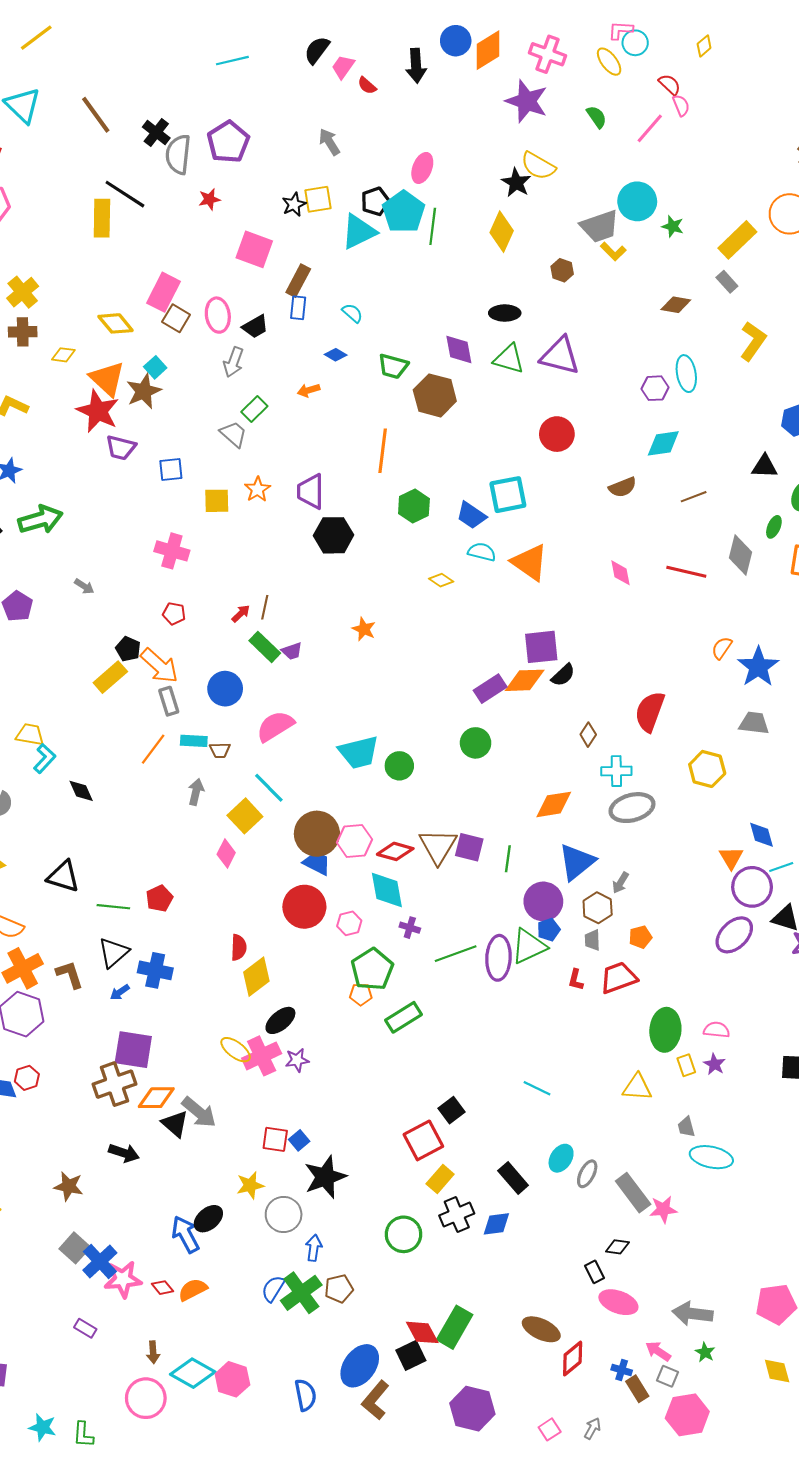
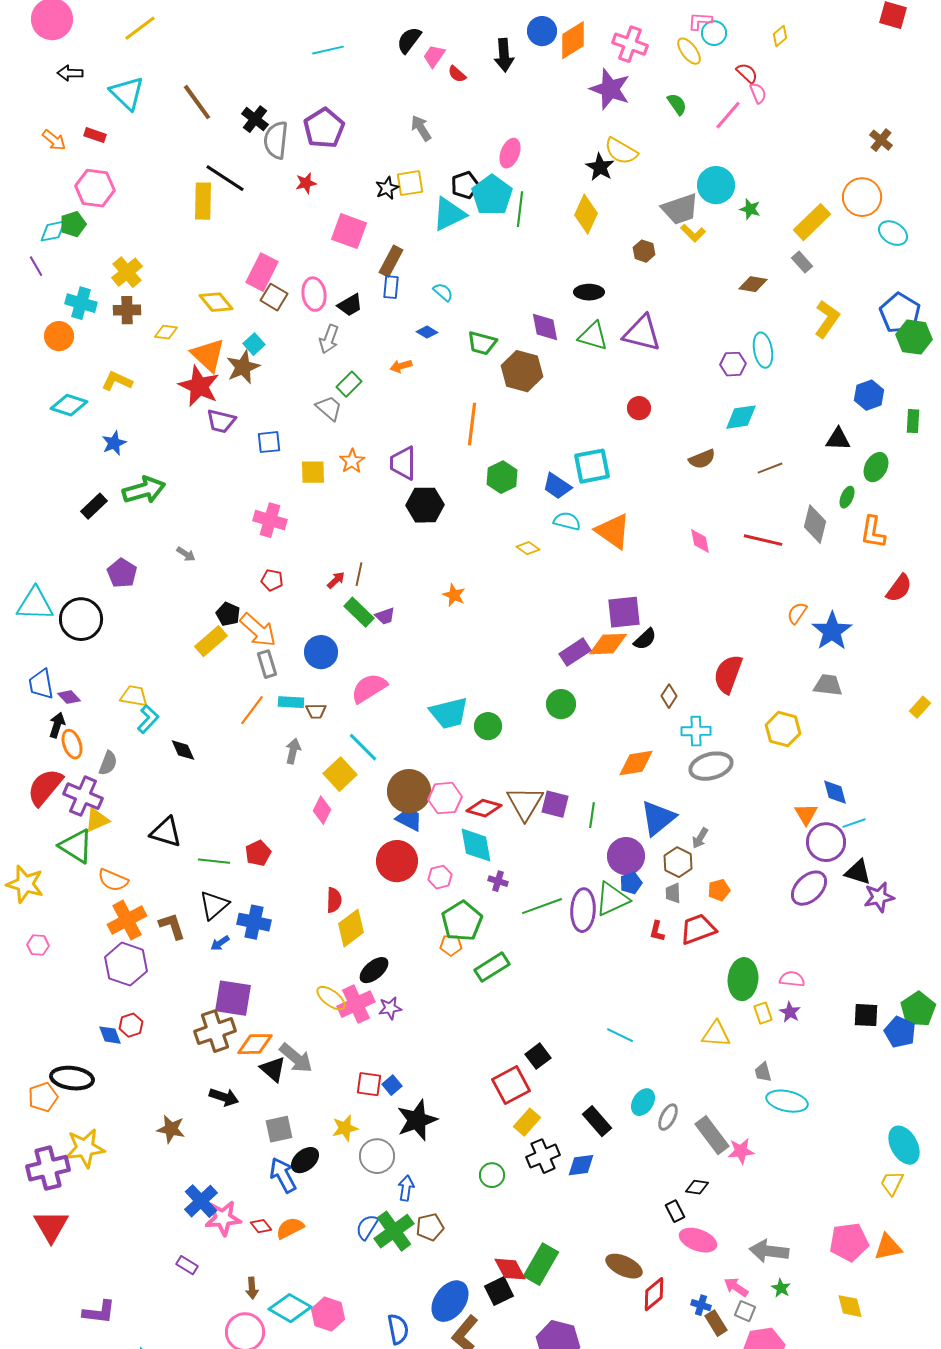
red circle: (557, 434) -> (639, 408), size x0.7
green circle: (404, 1234) -> (492, 1175), size x0.7
gray square: (75, 1248) -> (279, 1129), moved, turned 36

